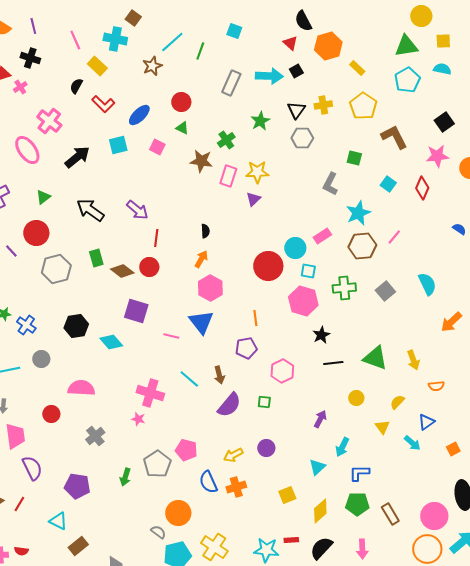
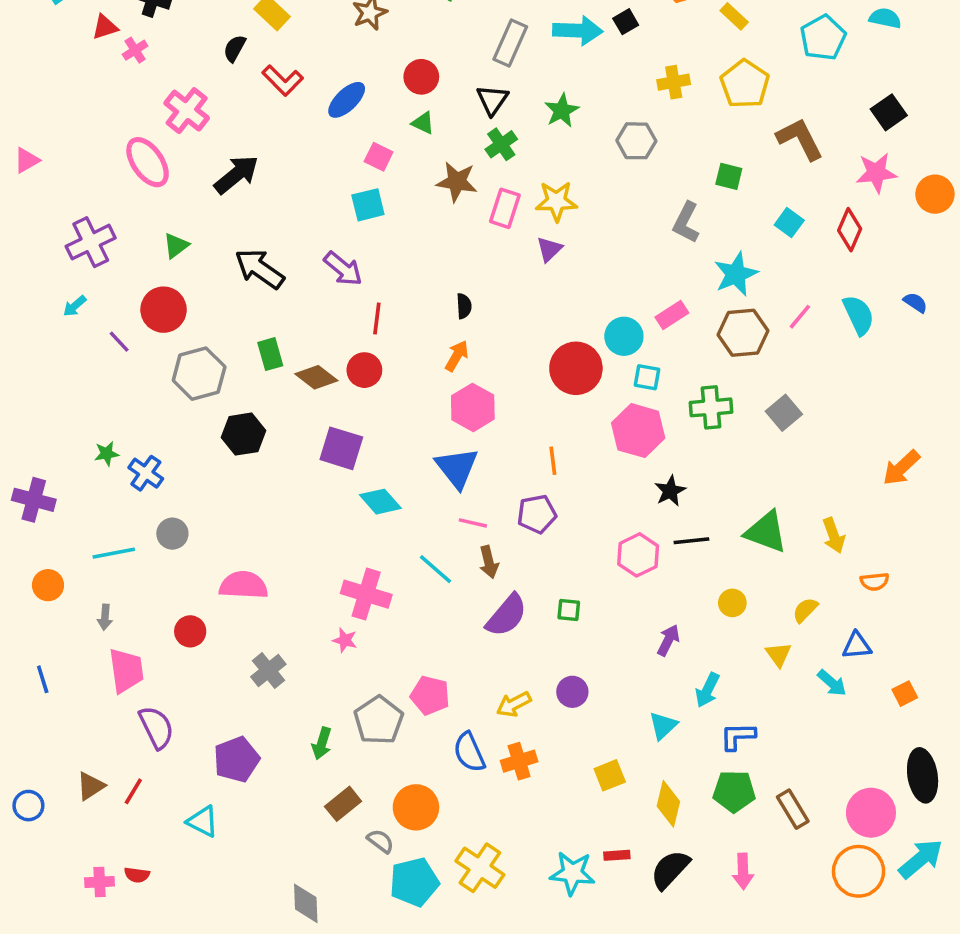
black triangle: (296, 110) -> (492, 100), moved
cyan square: (118, 145) -> (368, 205), moved
cyan semicircle: (427, 284) -> (859, 315), moved
black hexagon: (76, 326) -> (244, 434), moved
pink line: (171, 336) -> (473, 523), moved
cyan diamond: (111, 342) -> (380, 502), moved
pink hexagon: (282, 371) -> (638, 555), moved
blue triangle: (426, 422) -> (857, 646), turned 30
purple pentagon: (77, 486) -> (236, 759), turned -30
yellow diamond: (320, 511) -> (668, 804), turned -35
brown rectangle: (78, 546) -> (343, 804), moved

